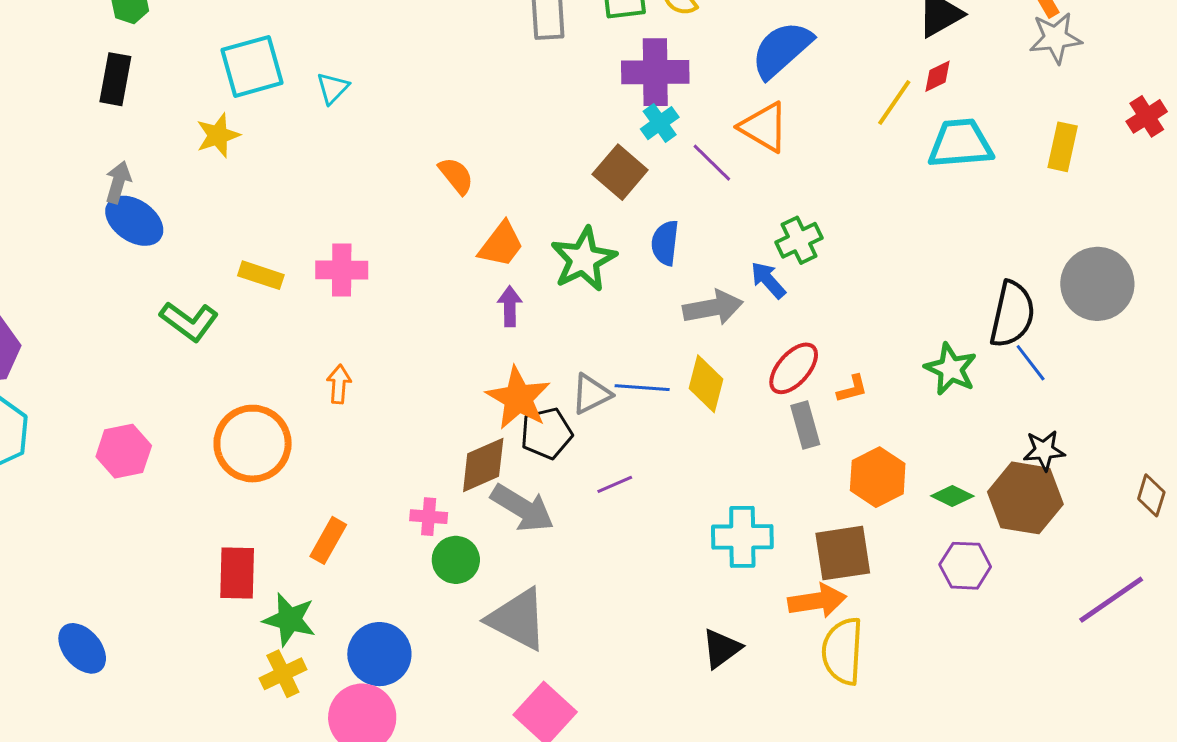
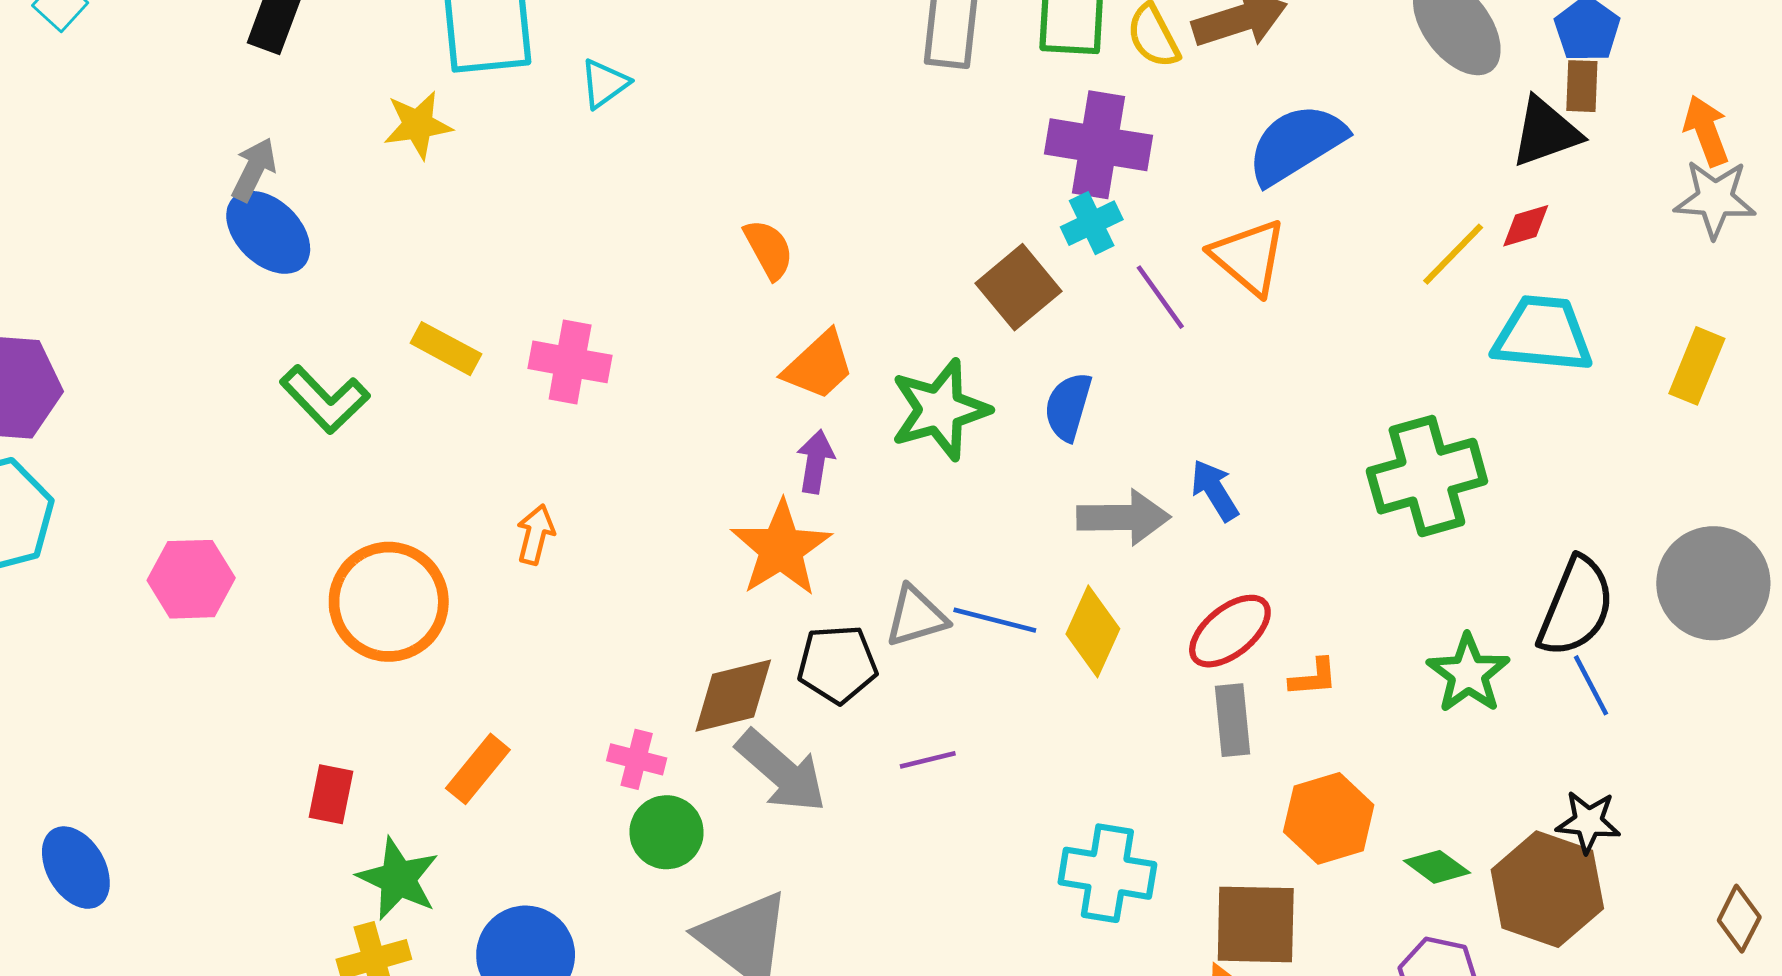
green cross: (799, 240) -> (1427, 476), moved, size x1.6
orange star: (518, 398) -> (781, 548), moved
red rectangle: (237, 573) -> (331, 794), size x0.7

